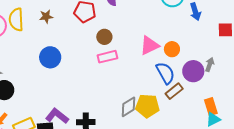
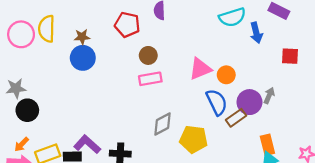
brown star: (46, 17) -> (82, 37), moved
blue circle: (50, 57) -> (83, 58), moved
brown rectangle: (174, 91) -> (236, 118), moved
gray diamond: (128, 107) -> (162, 124), moved

